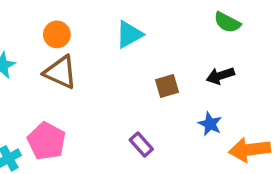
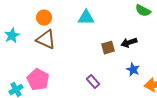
cyan triangle: (129, 34) -> (86, 18), turned 30
black arrow: (220, 76) -> (129, 43), moved

